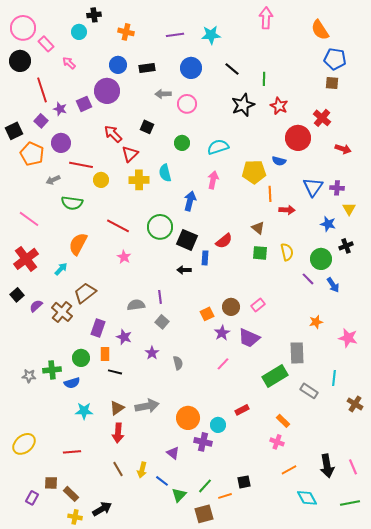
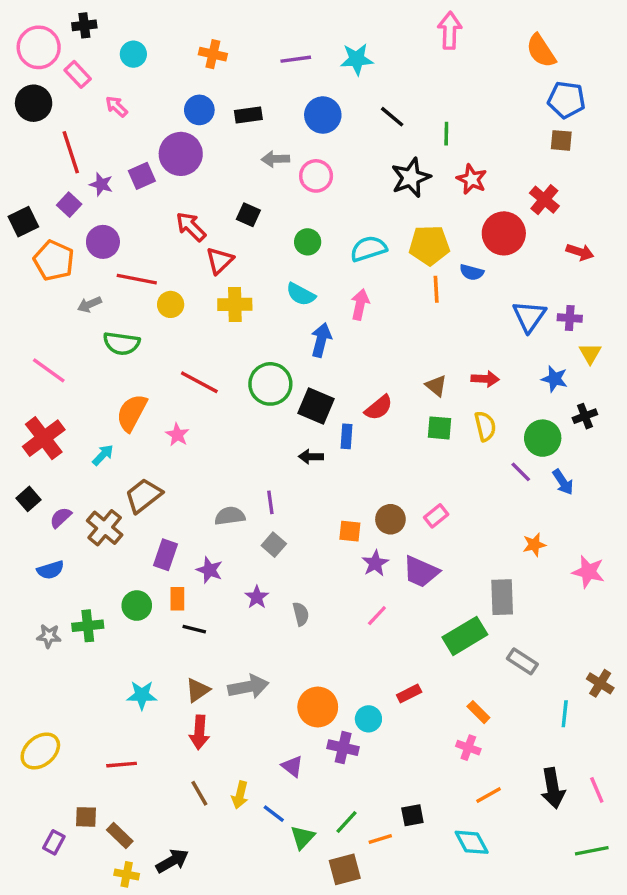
black cross: (94, 15) -> (84, 25), moved
yellow pentagon: (254, 172) -> (429, 245), moved
cyan semicircle: (165, 173) -> (301, 294), moved, turned -48
orange line: (270, 194) -> (436, 289), moved
red arrow: (287, 210) -> (485, 379), moved
pink star: (124, 257) -> (177, 435), moved
orange square: (207, 314) -> (350, 531), turned 32
cyan line: (334, 378) -> (565, 714), moved
blue semicircle: (72, 383) -> (50, 570), moved
cyan diamond: (307, 498) -> (472, 842), moved

